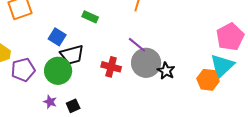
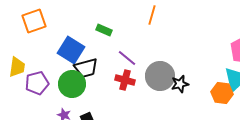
blue square: (57, 37) -> (71, 50), size x1.5
purple line: (137, 45) -> (127, 58), moved
black star: (166, 71) -> (180, 84), turned 30

